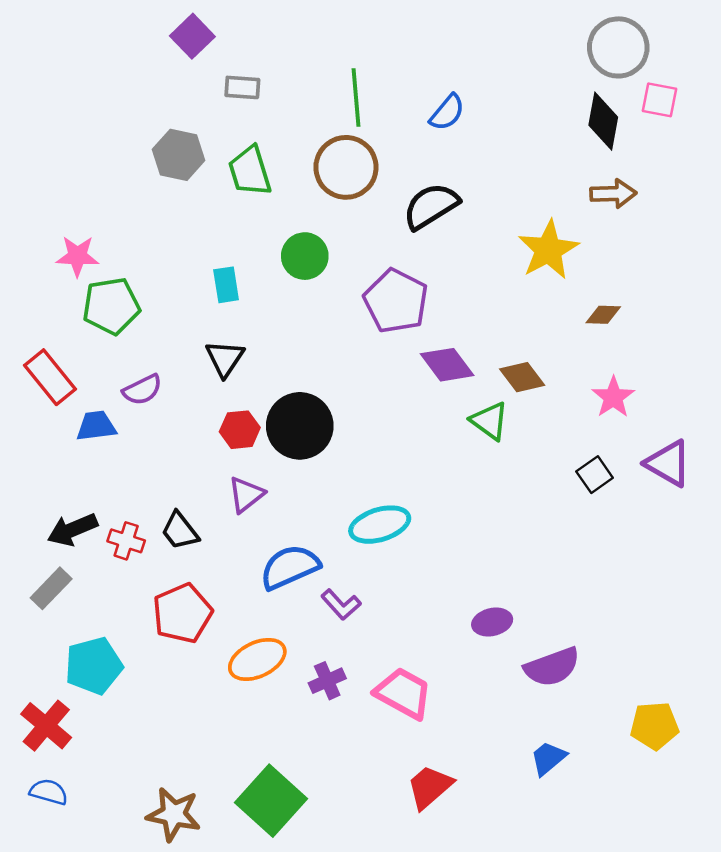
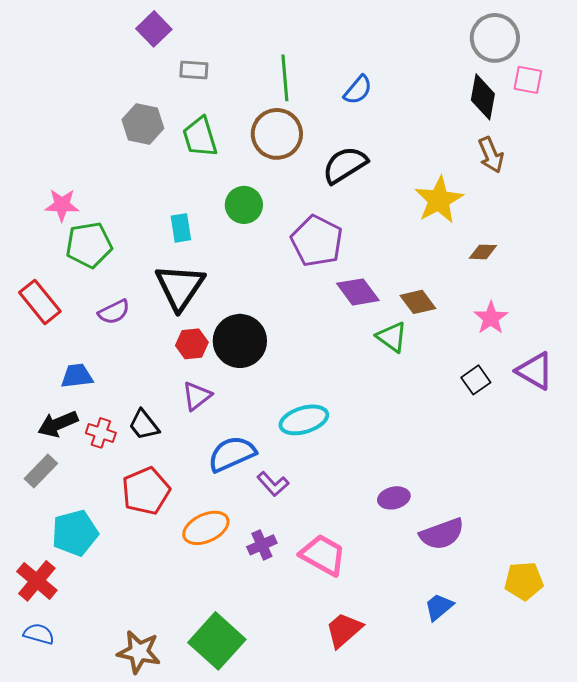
brown arrow: (613, 194) -> (491, 155), turned 69
black triangle: (225, 358) -> (180, 287), size x1.6
blue trapezoid: (96, 426) -> (77, 376), moved

